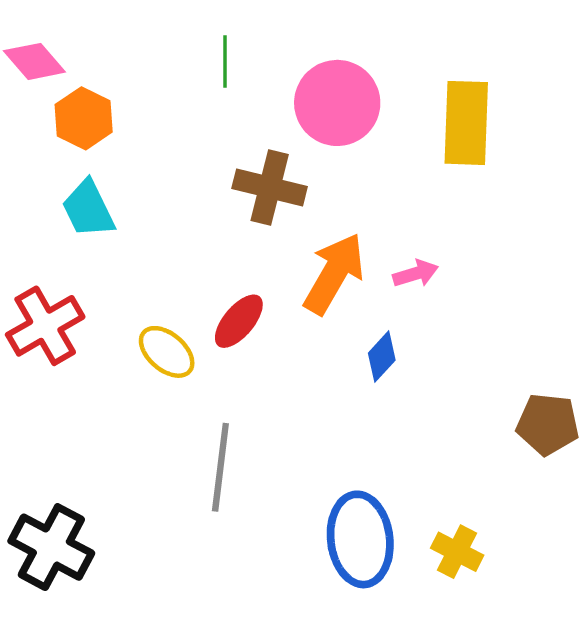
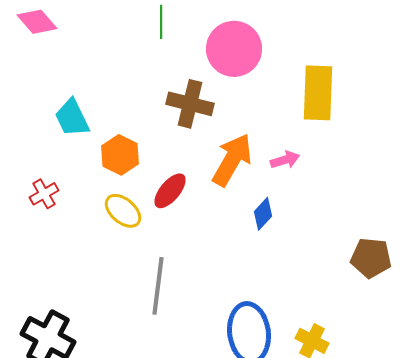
orange hexagon: (84, 118) -> (120, 155), moved
yellow rectangle: (466, 123) -> (318, 93), moved
red cross: (45, 326) -> (44, 194), size x0.6

